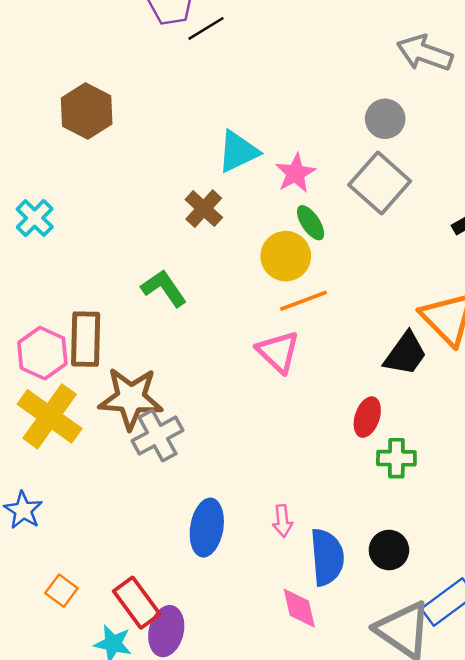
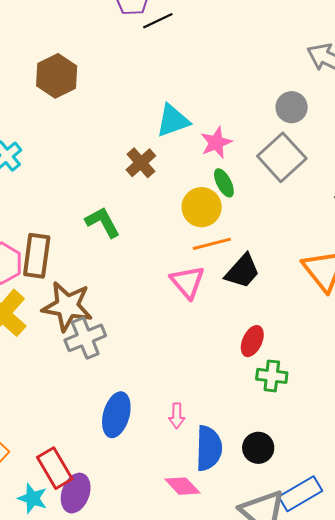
black trapezoid: (405, 354) -> (242, 271), moved
pink diamond: (299, 608) -> (182, 486), turned -36

